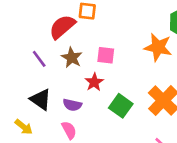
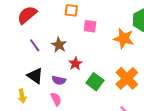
red semicircle: (62, 27) -> (27, 15), moved
pink square: (106, 55) -> (90, 26), moved
yellow arrow: (24, 127) -> (22, 96), turned 40

